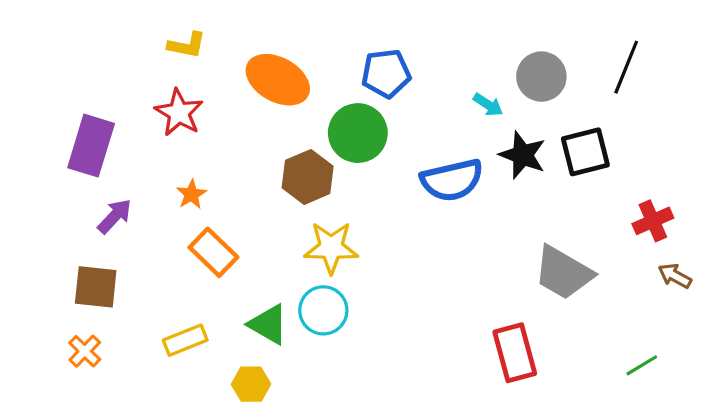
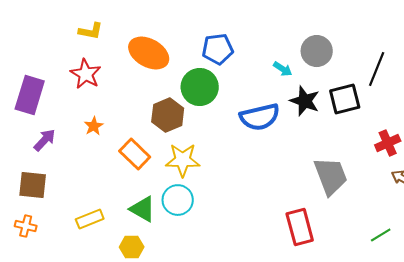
black line: (626, 67) -> (377, 69), moved
orange rectangle: (213, 252) -> (135, 154), moved
gray trapezoid: (563, 273) -> (331, 176), turned -141
orange cross: (85, 351) -> (26, 226), turned -30

